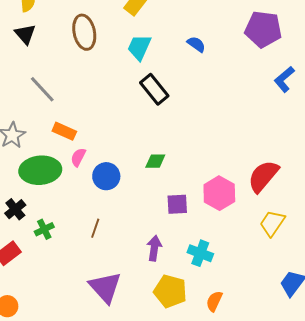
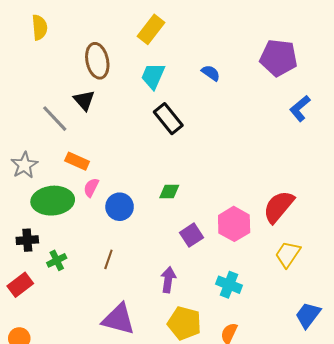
black triangle: (25, 34) -> (84, 100), moved
purple square: (177, 204) -> (191, 235), turned -30
black cross: (15, 209) -> (27, 240), turned 35
cyan cross: (200, 253) -> (229, 285), moved
purple triangle: (105, 287) -> (119, 319), turned -33

